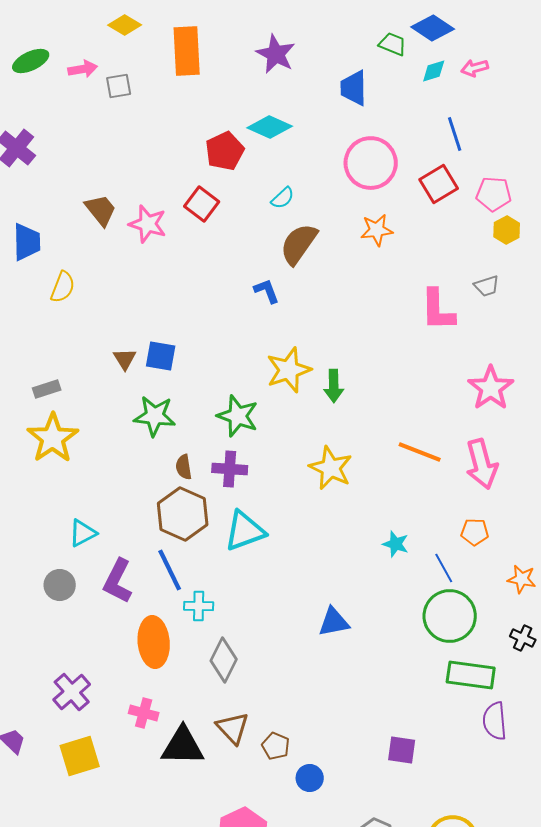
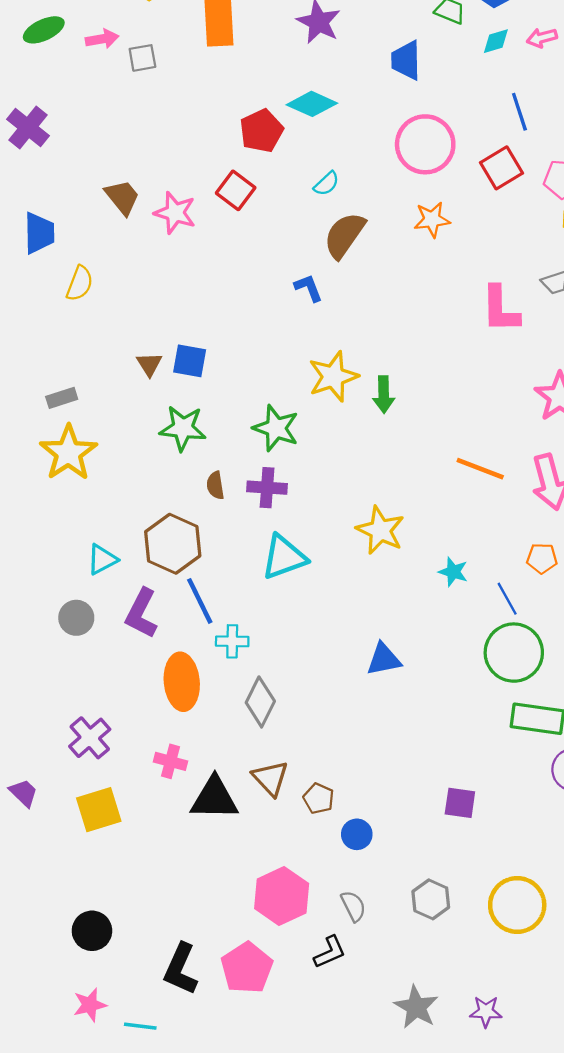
yellow star: (331, 468) -> (380, 530), moved
brown hexagon: (183, 514) -> (173, 544), moved

